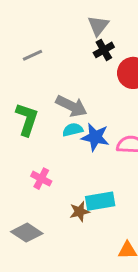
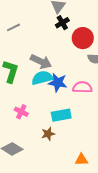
cyan semicircle: (73, 130) -> (42, 78), size x1.5
cyan rectangle: (100, 201) -> (61, 115), moved

